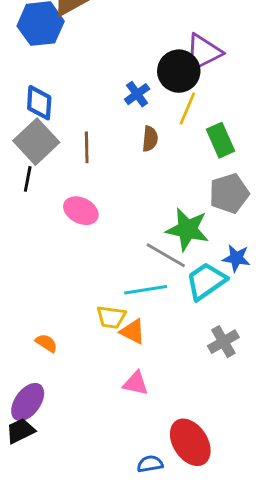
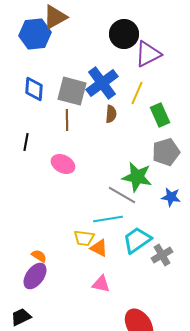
black circle: (179, 71) -> (124, 34), moved
blue cross: (137, 94) -> (102, 83), size x1.8
gray square: (36, 142) -> (72, 91), moved, turned -32
cyan trapezoid: (206, 281) -> (137, 240), moved
purple ellipse: (28, 402) -> (35, 276), moved

